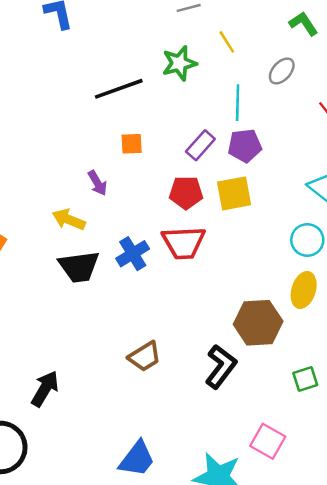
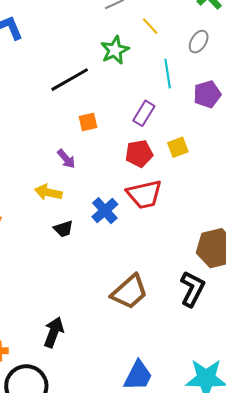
purple pentagon: (245, 146) -> (207, 94), moved
yellow square: (234, 193) -> (178, 147), size x0.7
black trapezoid: (79, 267) -> (63, 229), size x0.6
brown trapezoid: (145, 357) -> (129, 292), size x1.4

